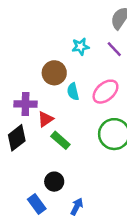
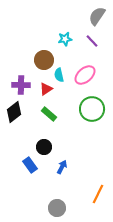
red triangle: (45, 119) -> (46, 89), moved

